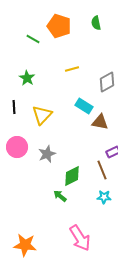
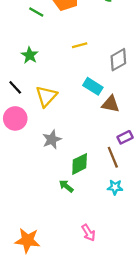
black line: (14, 107) -> (15, 87), turned -40
pink circle: (17, 147) -> (15, 118), moved
pink arrow: (80, 238) -> (88, 233), size x0.6

